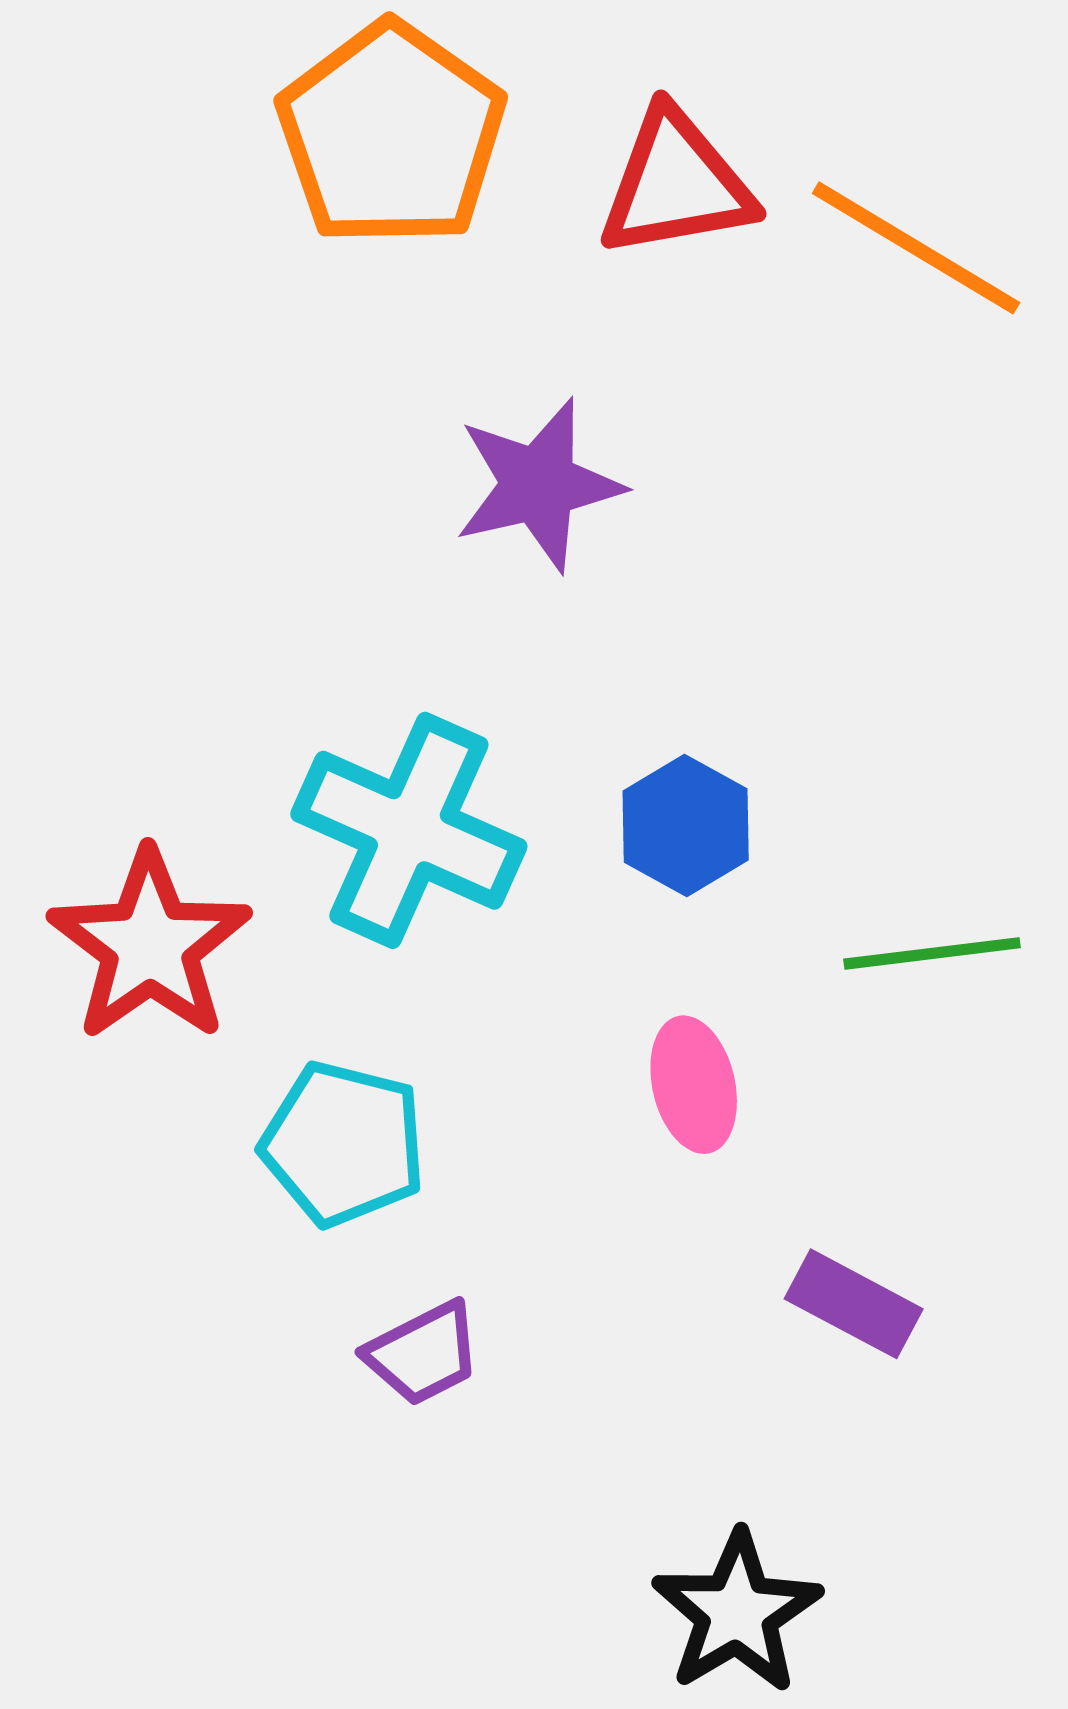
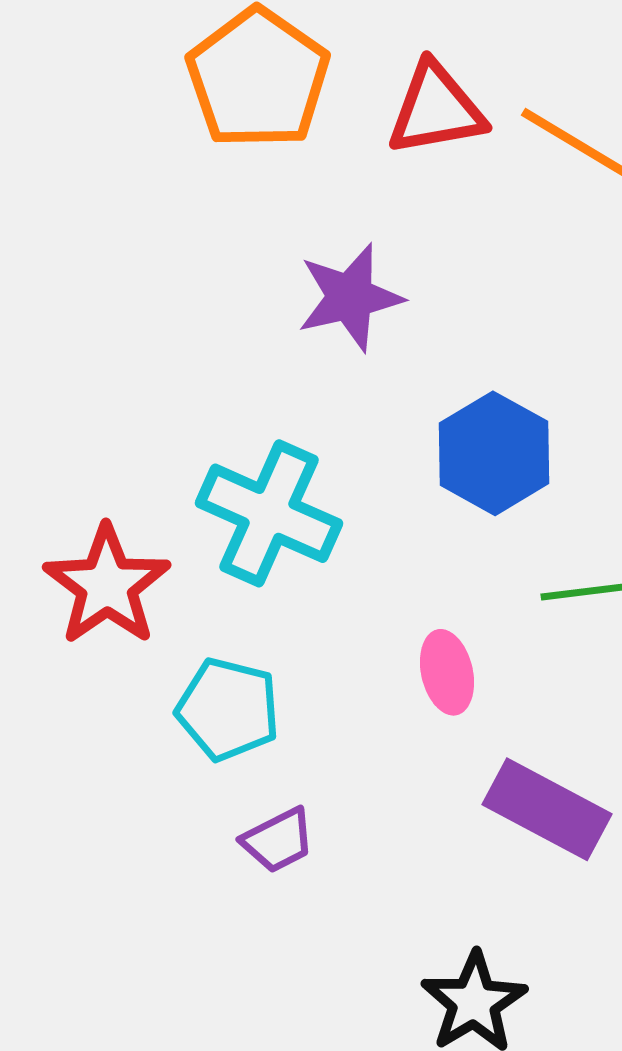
blue hexagon: (686, 825) -> (494, 453), moved, size x1.4
purple rectangle: (854, 1304) -> (547, 809), size x1.5

